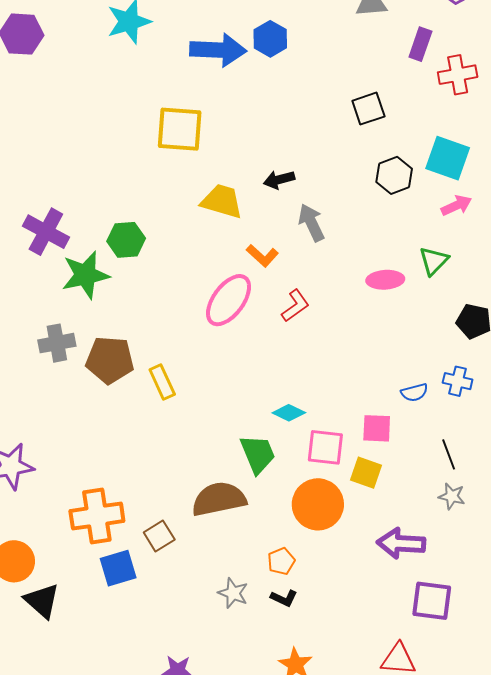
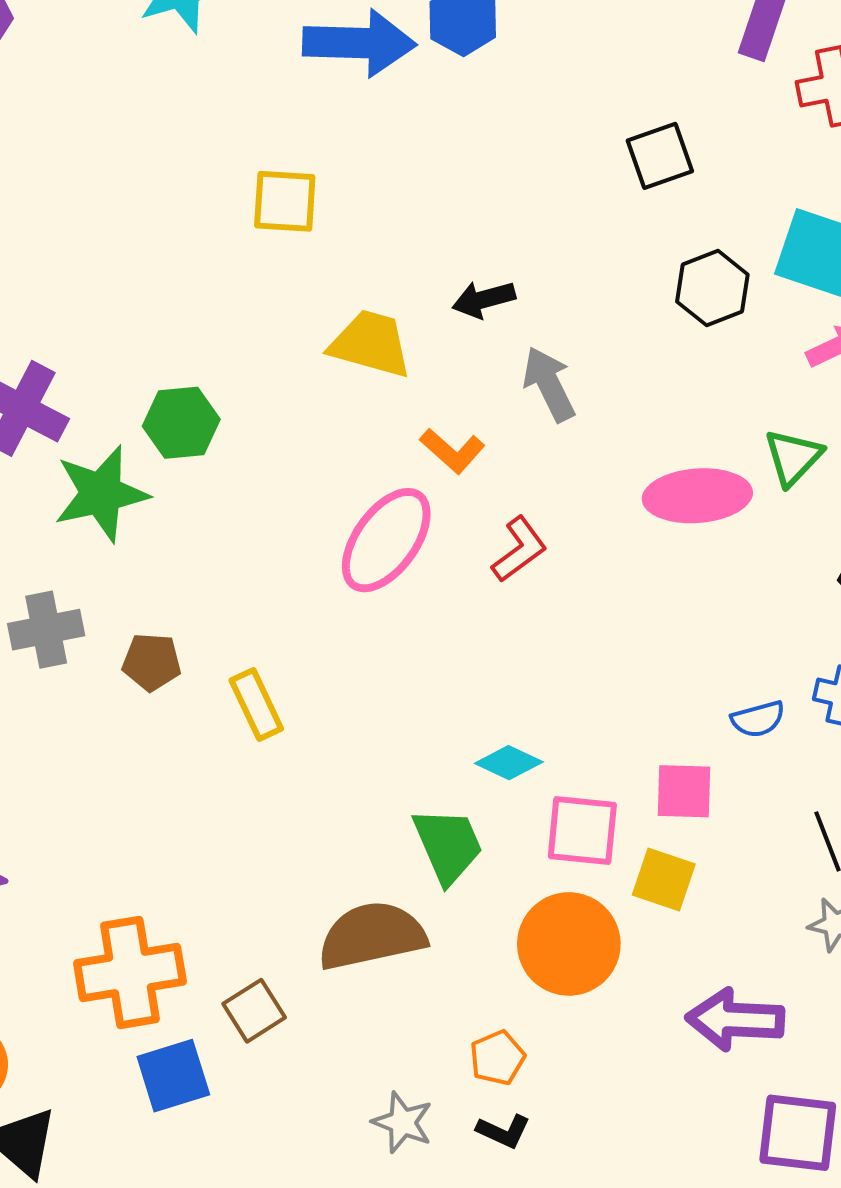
yellow square: (180, 129) -> (285, 201), size x0.7
pink ellipse: (385, 280) -> (697, 496), size x1.4
brown pentagon: (110, 360) -> (152, 662), size x0.6

